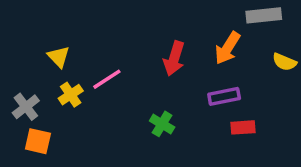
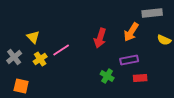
gray cross: (26, 107) -> (14, 57), moved
green cross: (162, 124) -> (107, 76), moved

